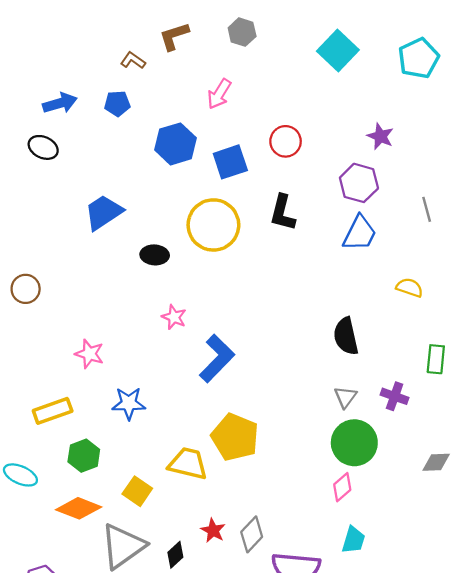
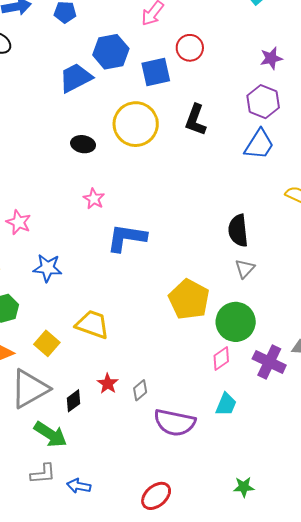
purple star: (380, 136) -> (271, 58), moved, turned 30
red circle: (286, 141) -> (190, 48), moved
blue trapezoid: (103, 212) -> (76, 78), moved
blue L-shape: (217, 358) -> (127, 238), turned -132
purple cross: (395, 396) -> (269, 362), moved, size x1.4
gray triangle: (345, 397) -> (245, 269), moved
yellow pentagon: (235, 437) -> (189, 299), moved
gray diamond: (252, 534) -> (140, 390), size x0.7

